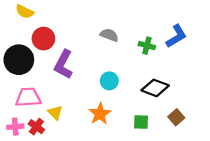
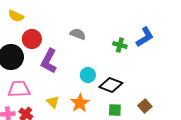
gray semicircle: (109, 35) -> (78, 34), moved
black diamond: (155, 88) -> (111, 85), moved
yellow triangle: (55, 113) -> (53, 102), moved

